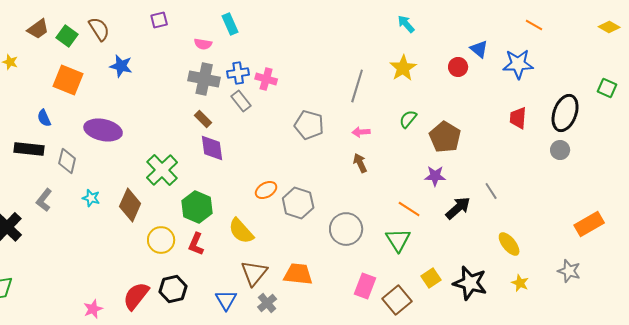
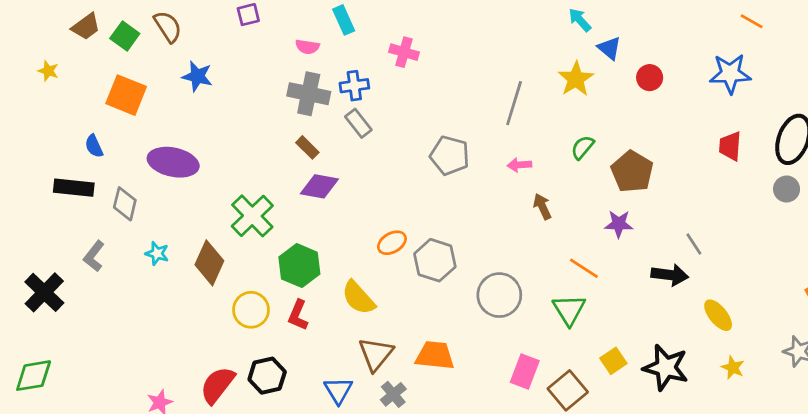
blue triangle: (479, 49) -> (609, 48), moved
pink cross: (266, 79) -> (404, 52), moved
purple diamond: (212, 148) -> (319, 186), turned -72
brown arrow: (360, 163) -> (542, 206), moved
black arrow: (458, 208) -> (670, 275), moved, turned 48

